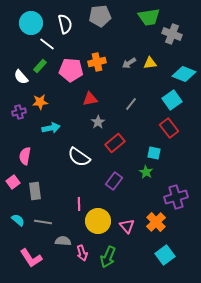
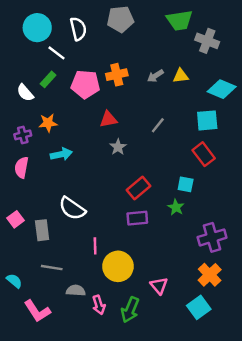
cyan square: (172, 100) -> (207, 120), turned 30
red rectangle: (115, 143) -> (138, 188), moved
pink semicircle: (25, 156) -> (22, 167), moved
white semicircle: (79, 157) -> (72, 208), moved
purple rectangle: (114, 181) -> (137, 218), turned 48
cyan semicircle: (18, 220) -> (14, 281), moved
orange cross: (156, 222) -> (210, 275), moved
pink triangle: (127, 226) -> (159, 286), moved

